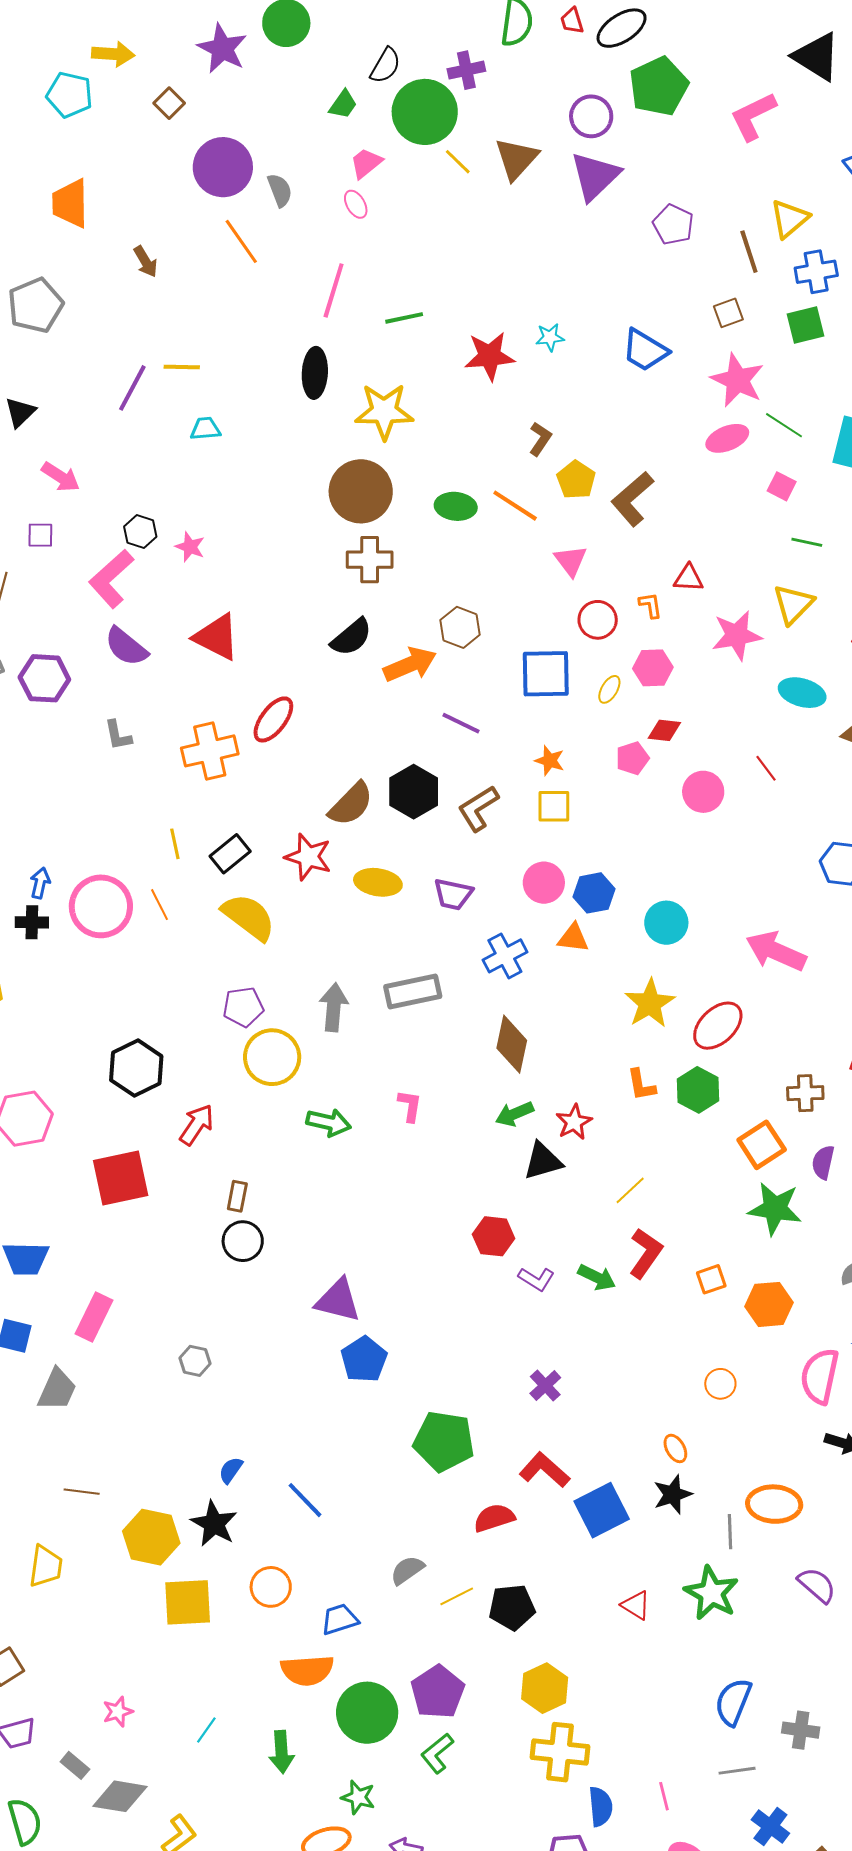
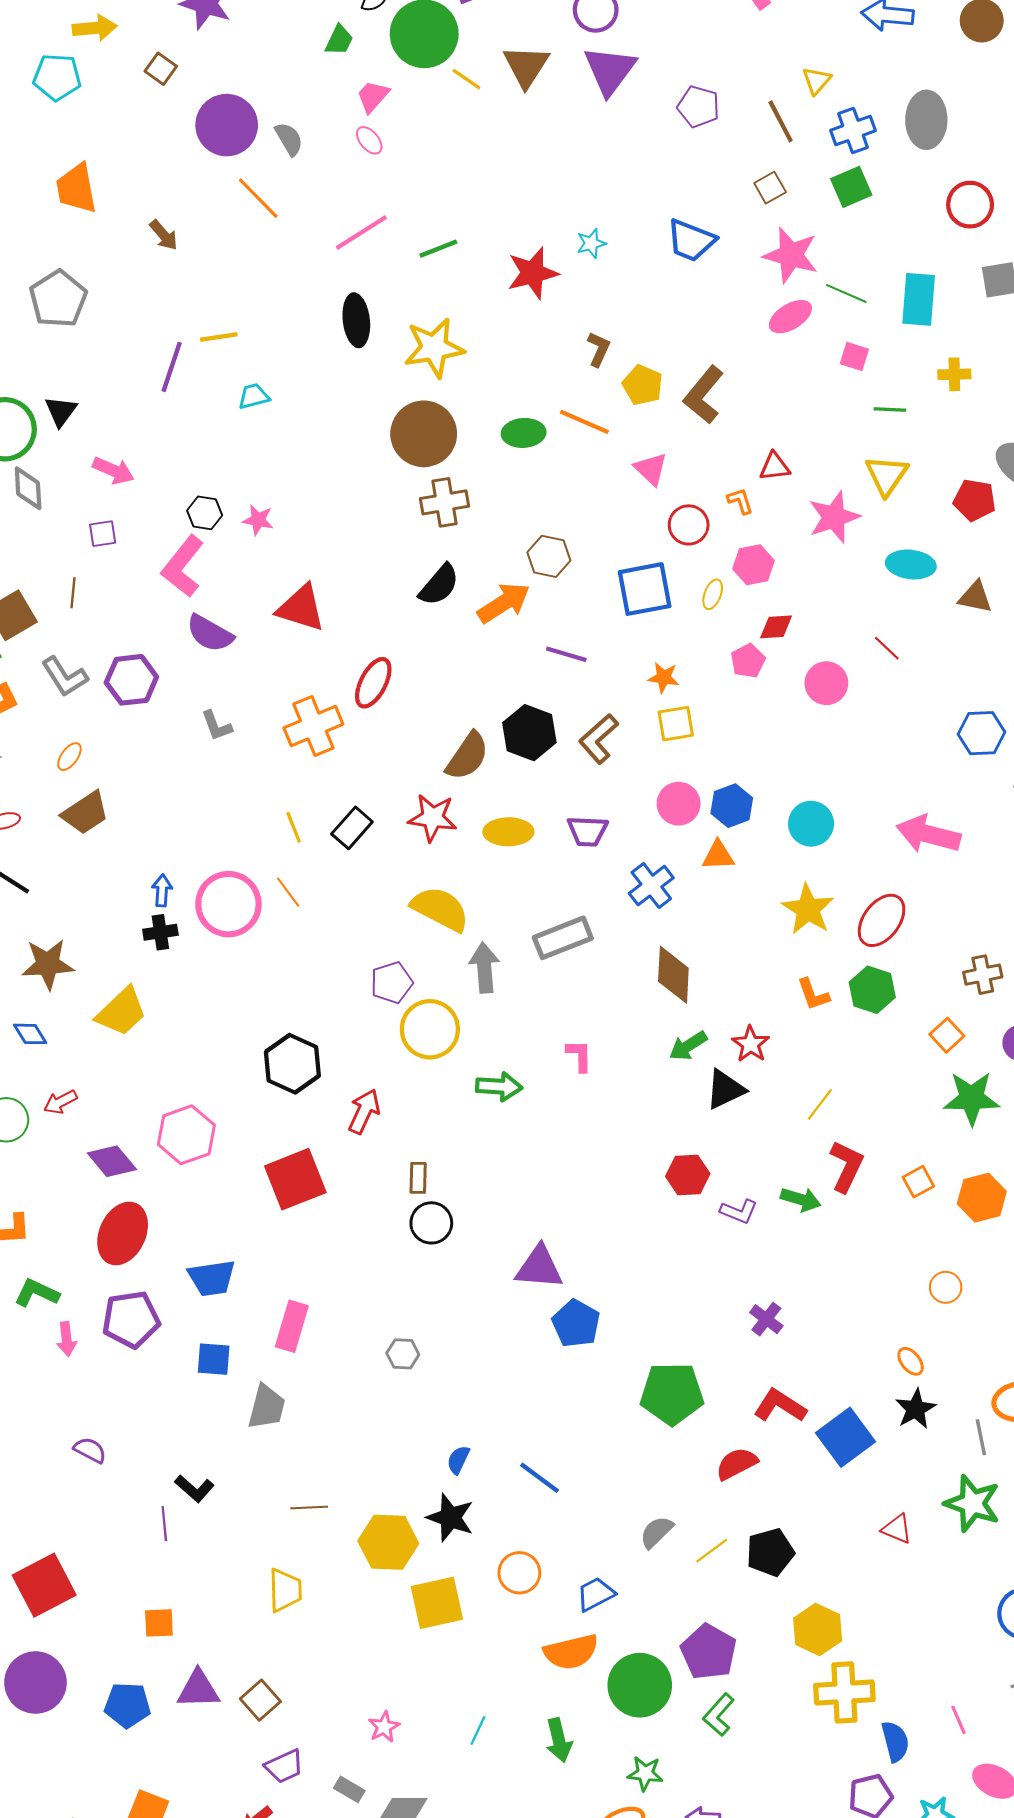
yellow triangle: (790, 219) -> (817, 81), size x0.7
pink line: (334, 290) -> (361, 232), turned 50
yellow semicircle: (249, 917) -> (440, 909), moved
orange square: (762, 1145) -> (947, 1035), size x0.7

